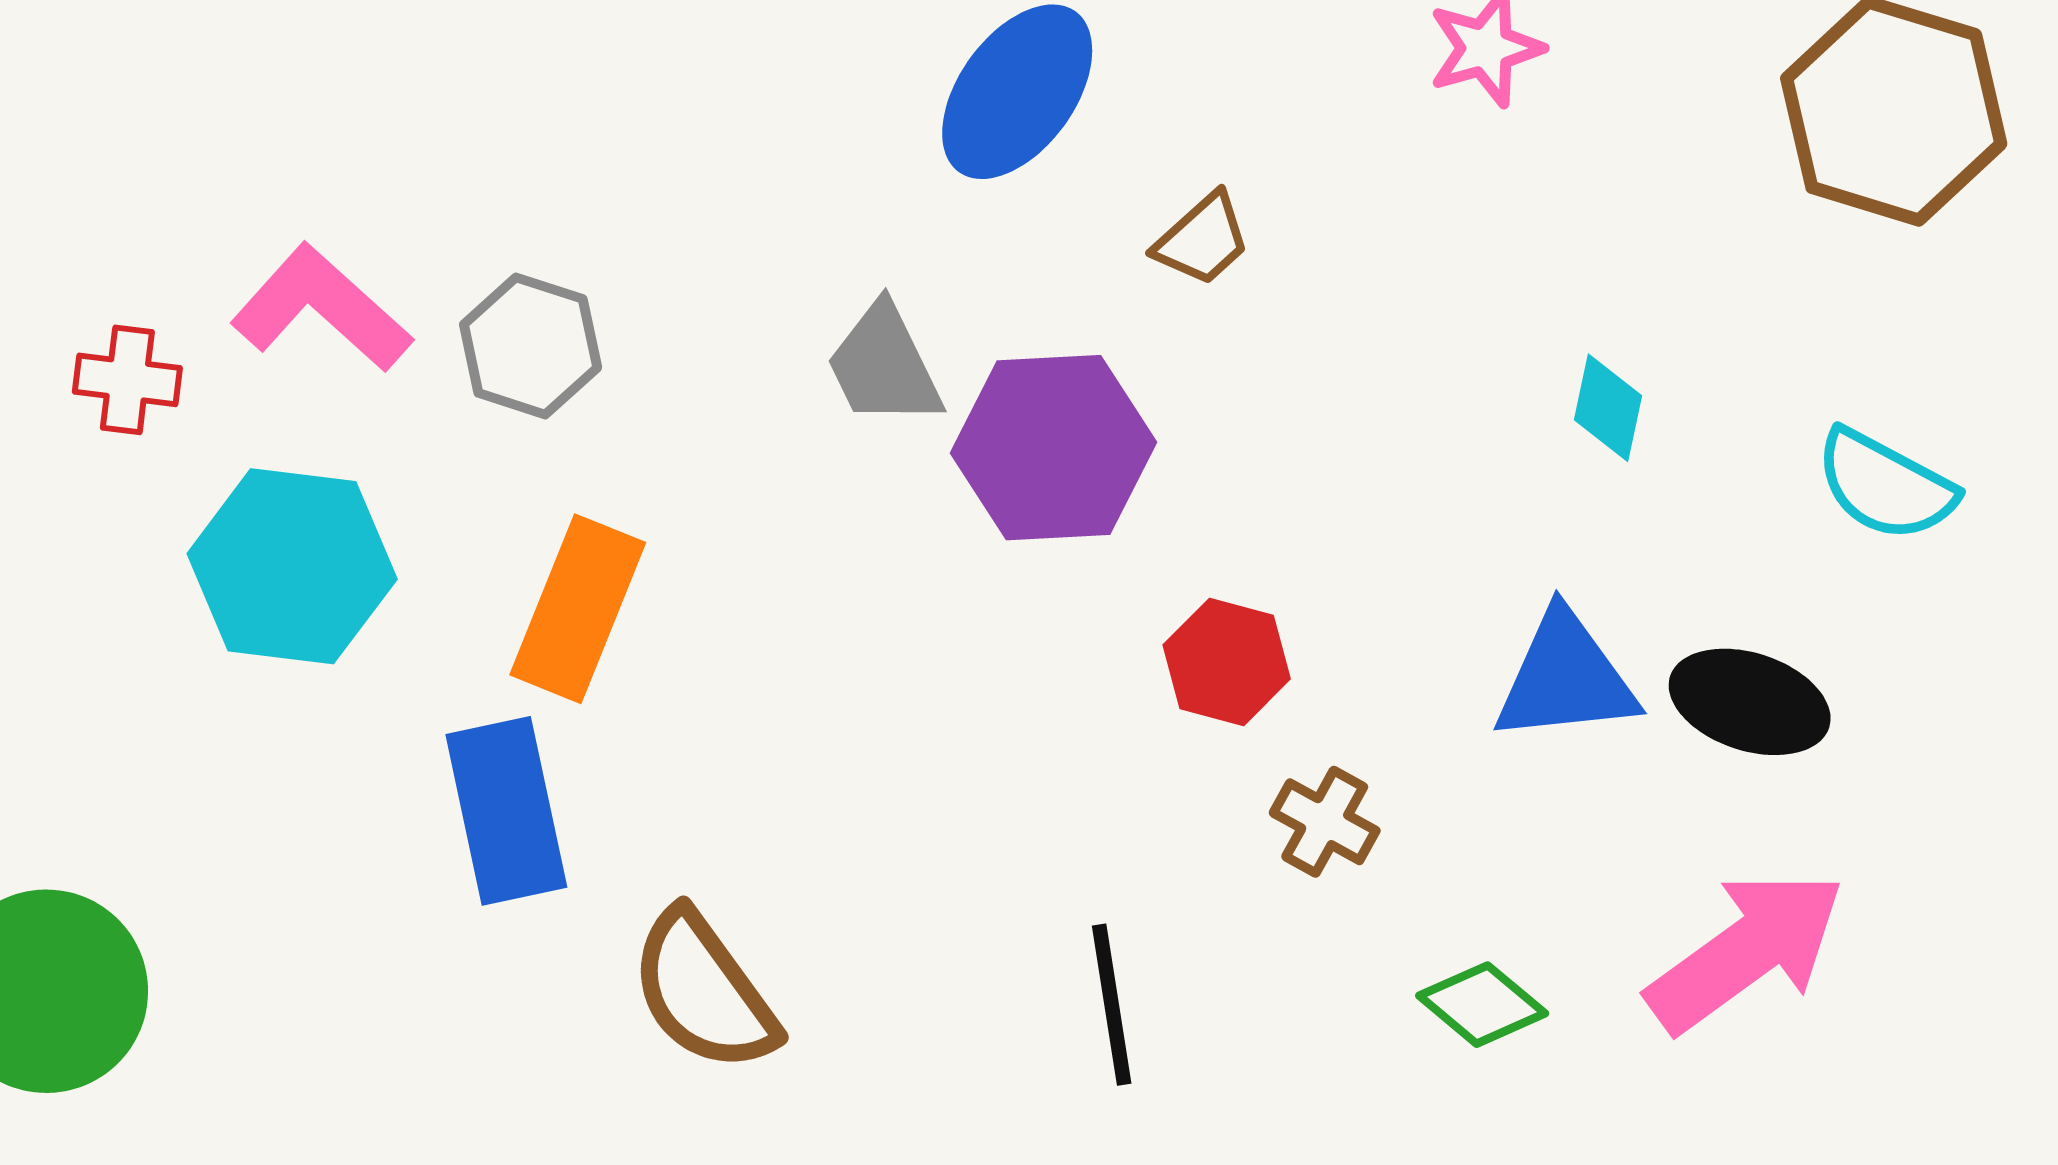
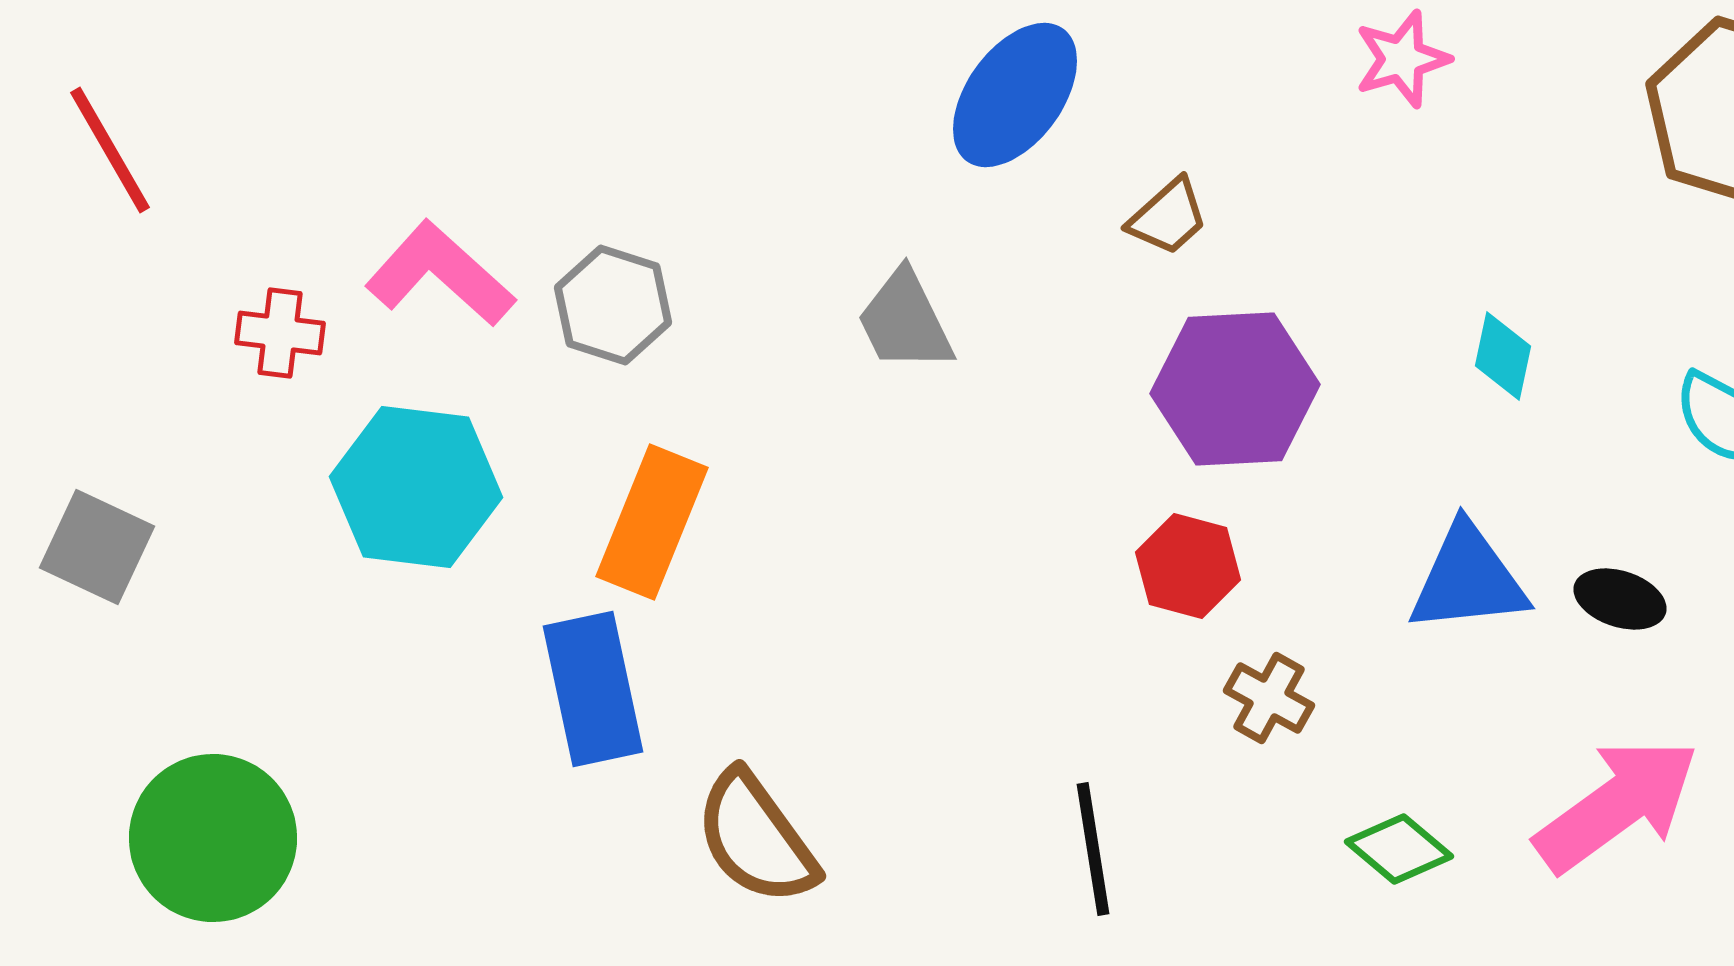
purple hexagon: (1054, 448) -> (1235, 389), moved
black ellipse: (1750, 702) -> (1620, 599), size x0.7

